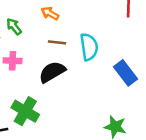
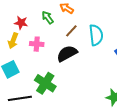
green arrow: (14, 27) -> (48, 18), moved
brown line: (57, 42) -> (71, 31), turned -56

